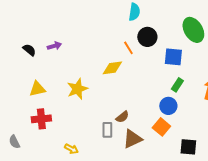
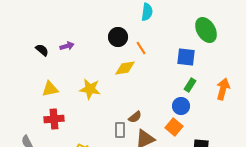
black circle: (147, 37) -> (118, 37), moved
yellow star: (77, 89) -> (90, 89), turned 30

